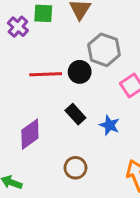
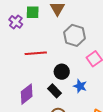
black circle: (80, 72) -> (62, 72), moved
black rectangle: (75, 114) -> (54, 91), moved

